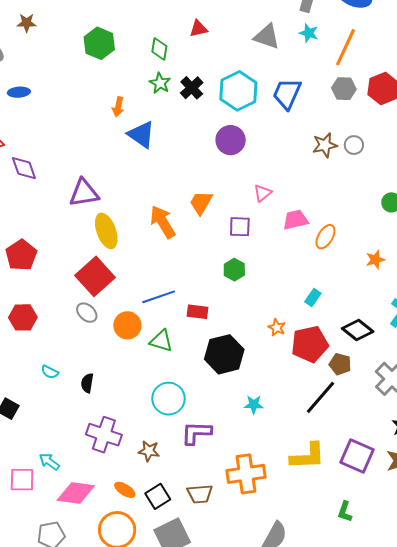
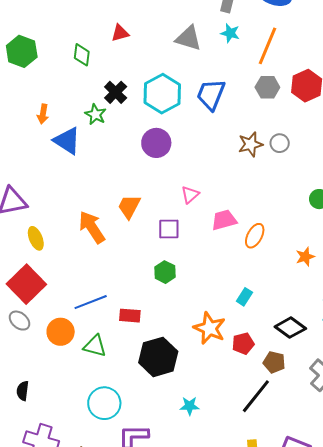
green star: (160, 83) -> (96, 114), moved
yellow ellipse: (106, 231) -> (36, 238), size x0.7
orange star: (277, 328) -> (210, 328), size x1.8
red pentagon: (310, 344) -> (243, 344), size x0.6

